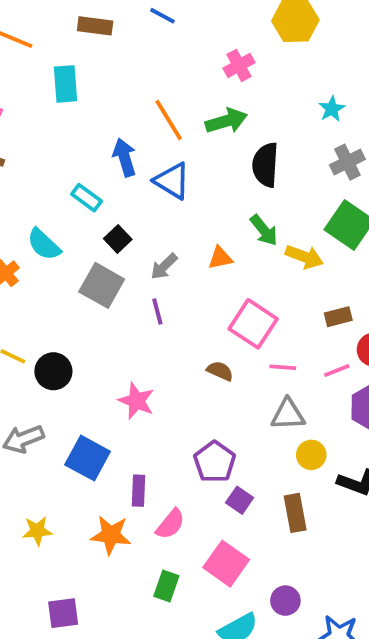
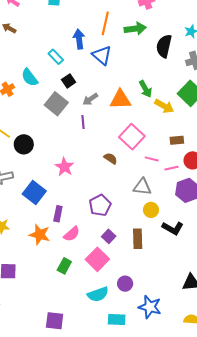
orange line: (169, 120) -> (105, 23), turned 35
black semicircle: (265, 165) -> (164, 46), moved
orange triangle: (220, 258) -> (120, 100), size x1.6
pink line: (283, 367) -> (152, 159), moved
purple square: (240, 500) -> (109, 236), moved

